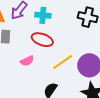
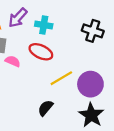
pink semicircle: (27, 61) -> (13, 61), moved, turned -136

